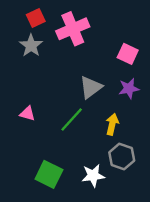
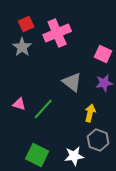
gray triangle: (91, 87) -> (72, 82), turned -45
green line: (72, 119) -> (43, 109), moved

